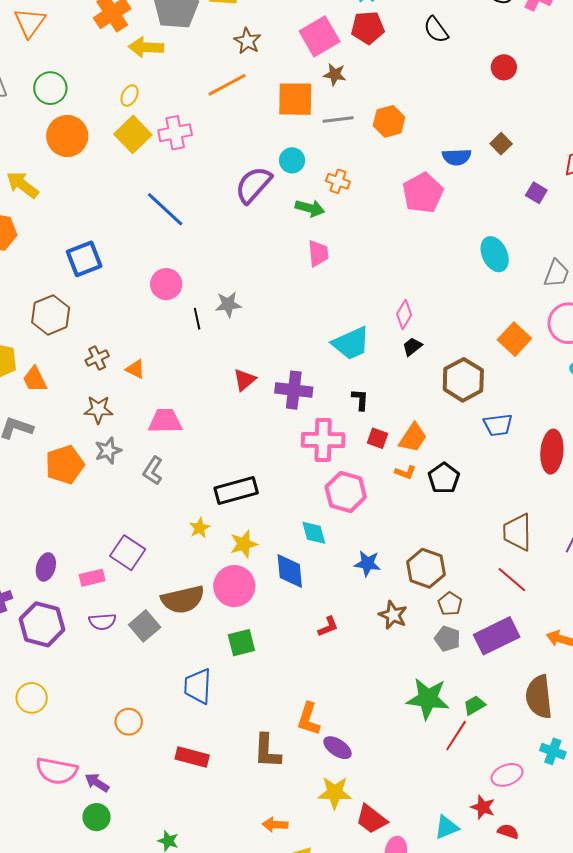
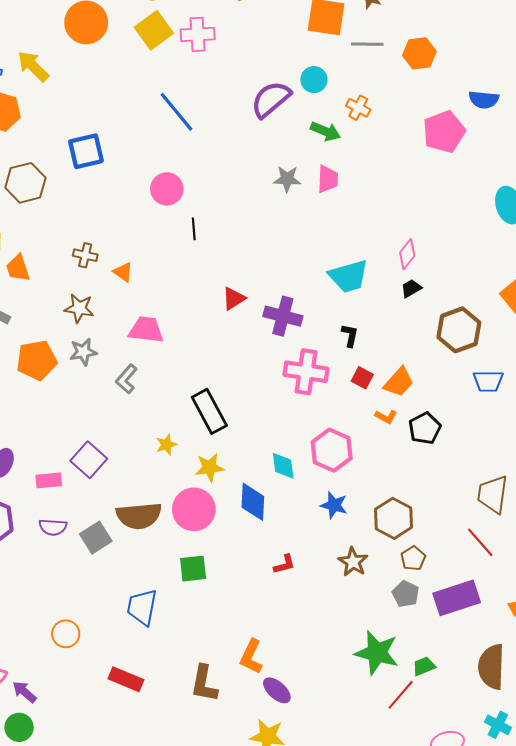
gray star: (228, 304) -> (287, 179), moved
brown hexagon: (51, 315) -> (25, 183), moved
brown cross: (97, 358) -> (85, 255), turned 30
black rectangle: (236, 491) -> (209, 411), turned 69
pink hexagon: (346, 492) -> (332, 450), moved

